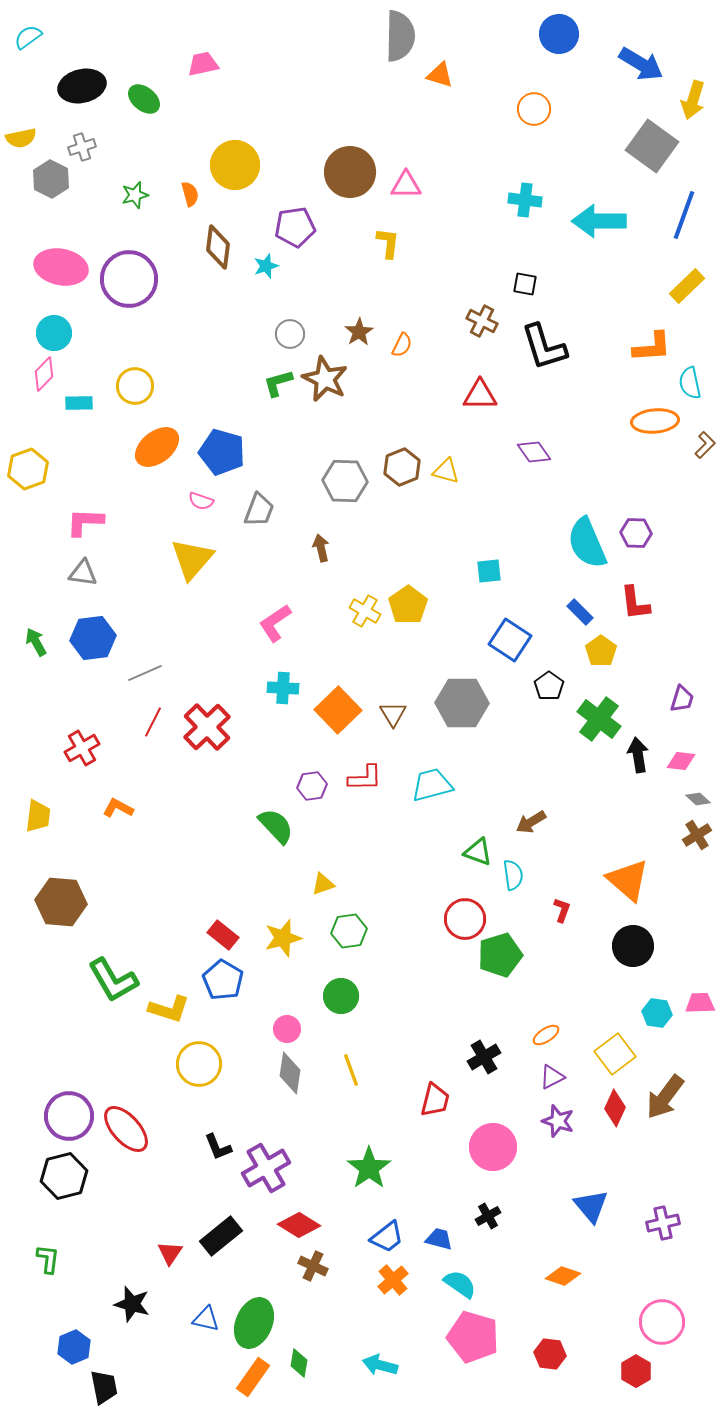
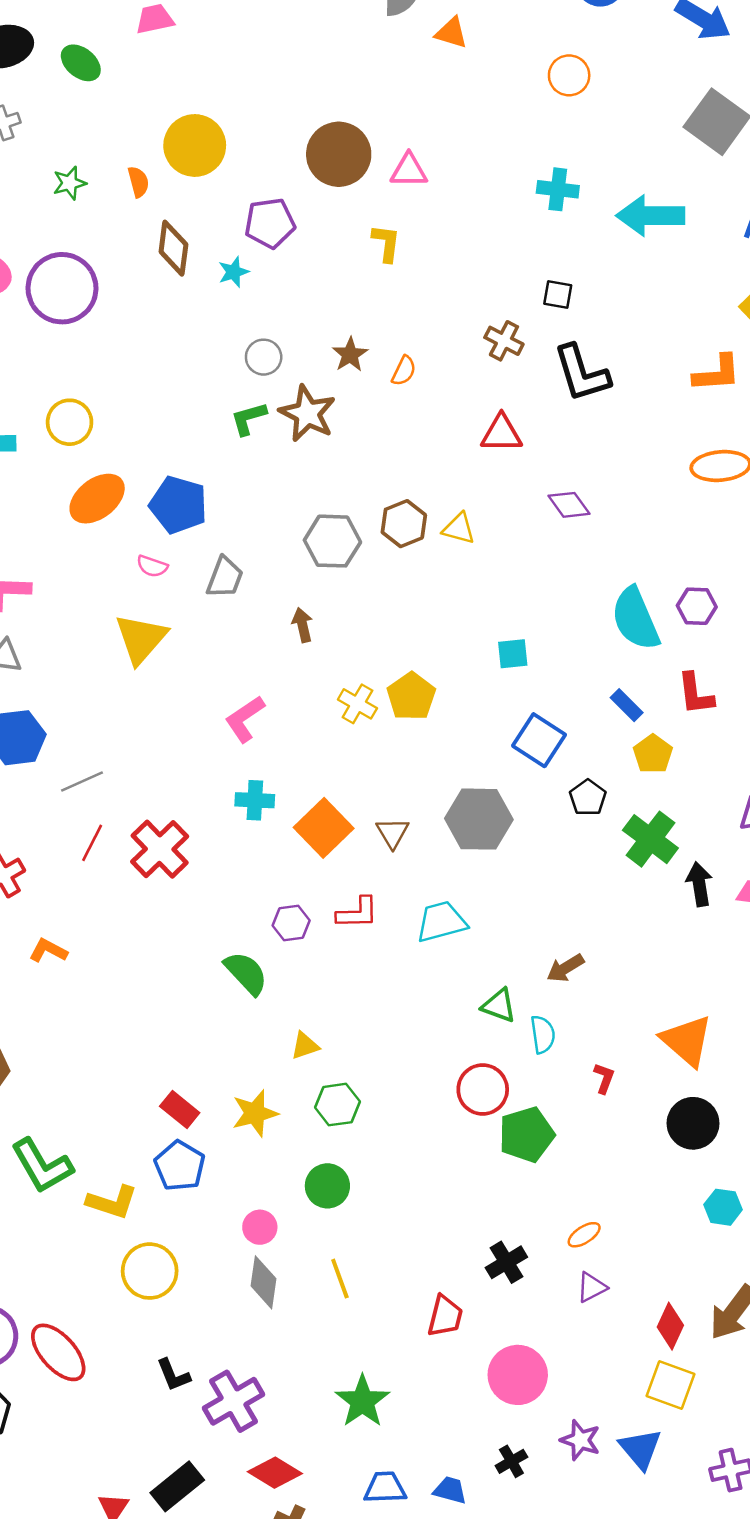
yellow square: (615, 1054) -> (670, 1385), moved, turned -33
purple star: (558, 1121) -> (580, 1440), moved
blue trapezoid: (387, 1237) -> (385, 1488), turned -144

